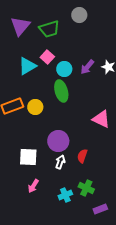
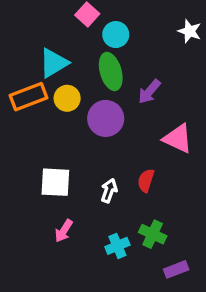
cyan triangle: (27, 66) -> (54, 63), moved
purple arrow: (87, 67) -> (149, 92), moved
pink triangle: (101, 119) -> (178, 139), moved
purple circle: (58, 141) -> (106, 118), moved

